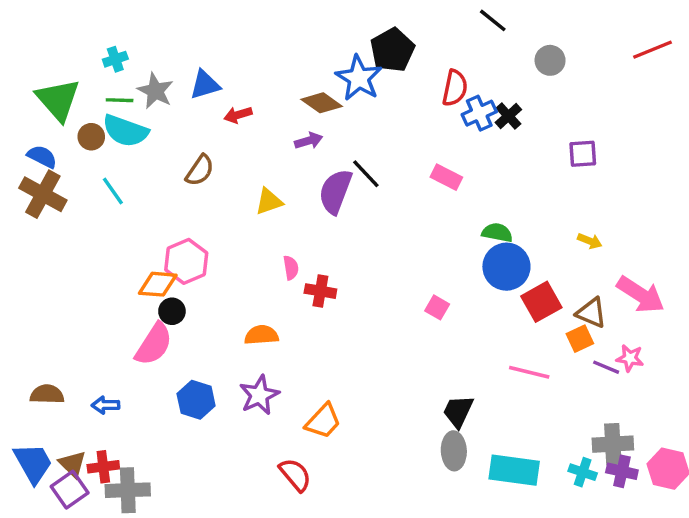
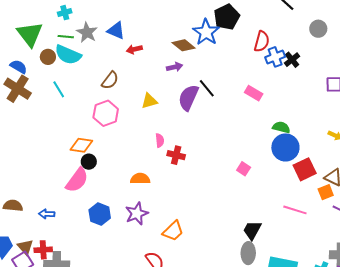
blue triangle: (205, 85) -> (116, 31), turned 36
pink hexagon: (186, 261) -> (106, 113), moved

